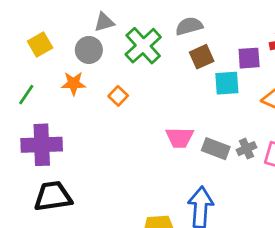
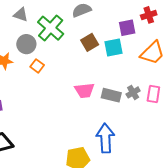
gray triangle: (104, 22) -> (21, 15), turned 42
gray circle: (89, 50) -> (26, 44), moved
brown square: (202, 57) -> (90, 42), moved

